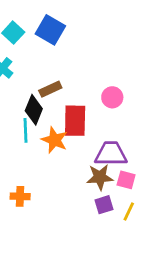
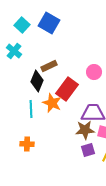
red rectangle: (75, 121) -> (67, 89), turned 35
cyan line: (26, 130) -> (31, 109), moved

